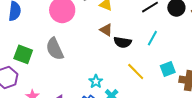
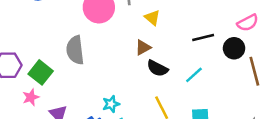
brown triangle: (106, 30) -> (143, 47), turned 40
green square: (23, 54) -> (41, 72), moved

